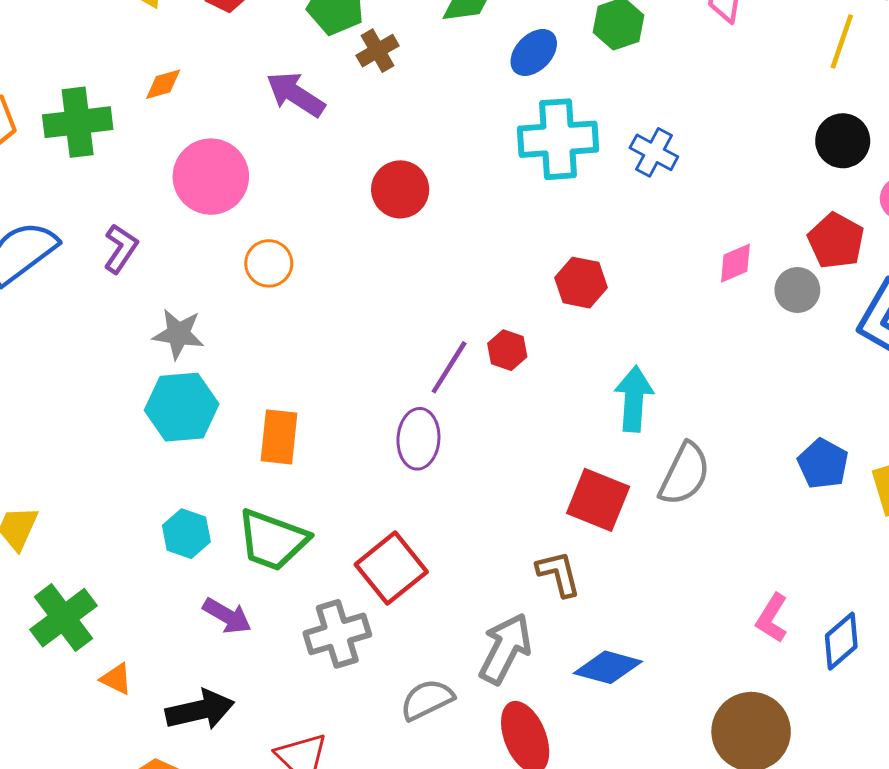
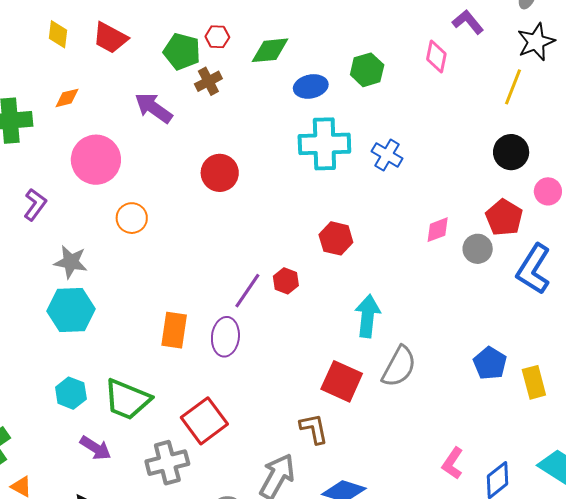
blue ellipse: (534, 53) -> (311, 86), turned 32
orange rectangle: (279, 437) -> (174, 330), moved

